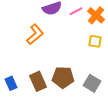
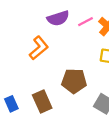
brown pentagon: (63, 77) -> (74, 81), moved

